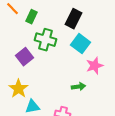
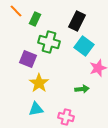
purple square: (25, 57) -> (28, 59), turned -30
yellow star: (19, 89) -> (39, 83), moved

